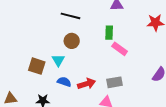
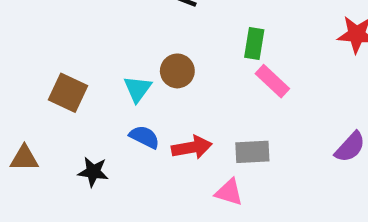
brown circle: (72, 41) -> (177, 71), moved
brown square: (37, 66) -> (68, 93), moved

